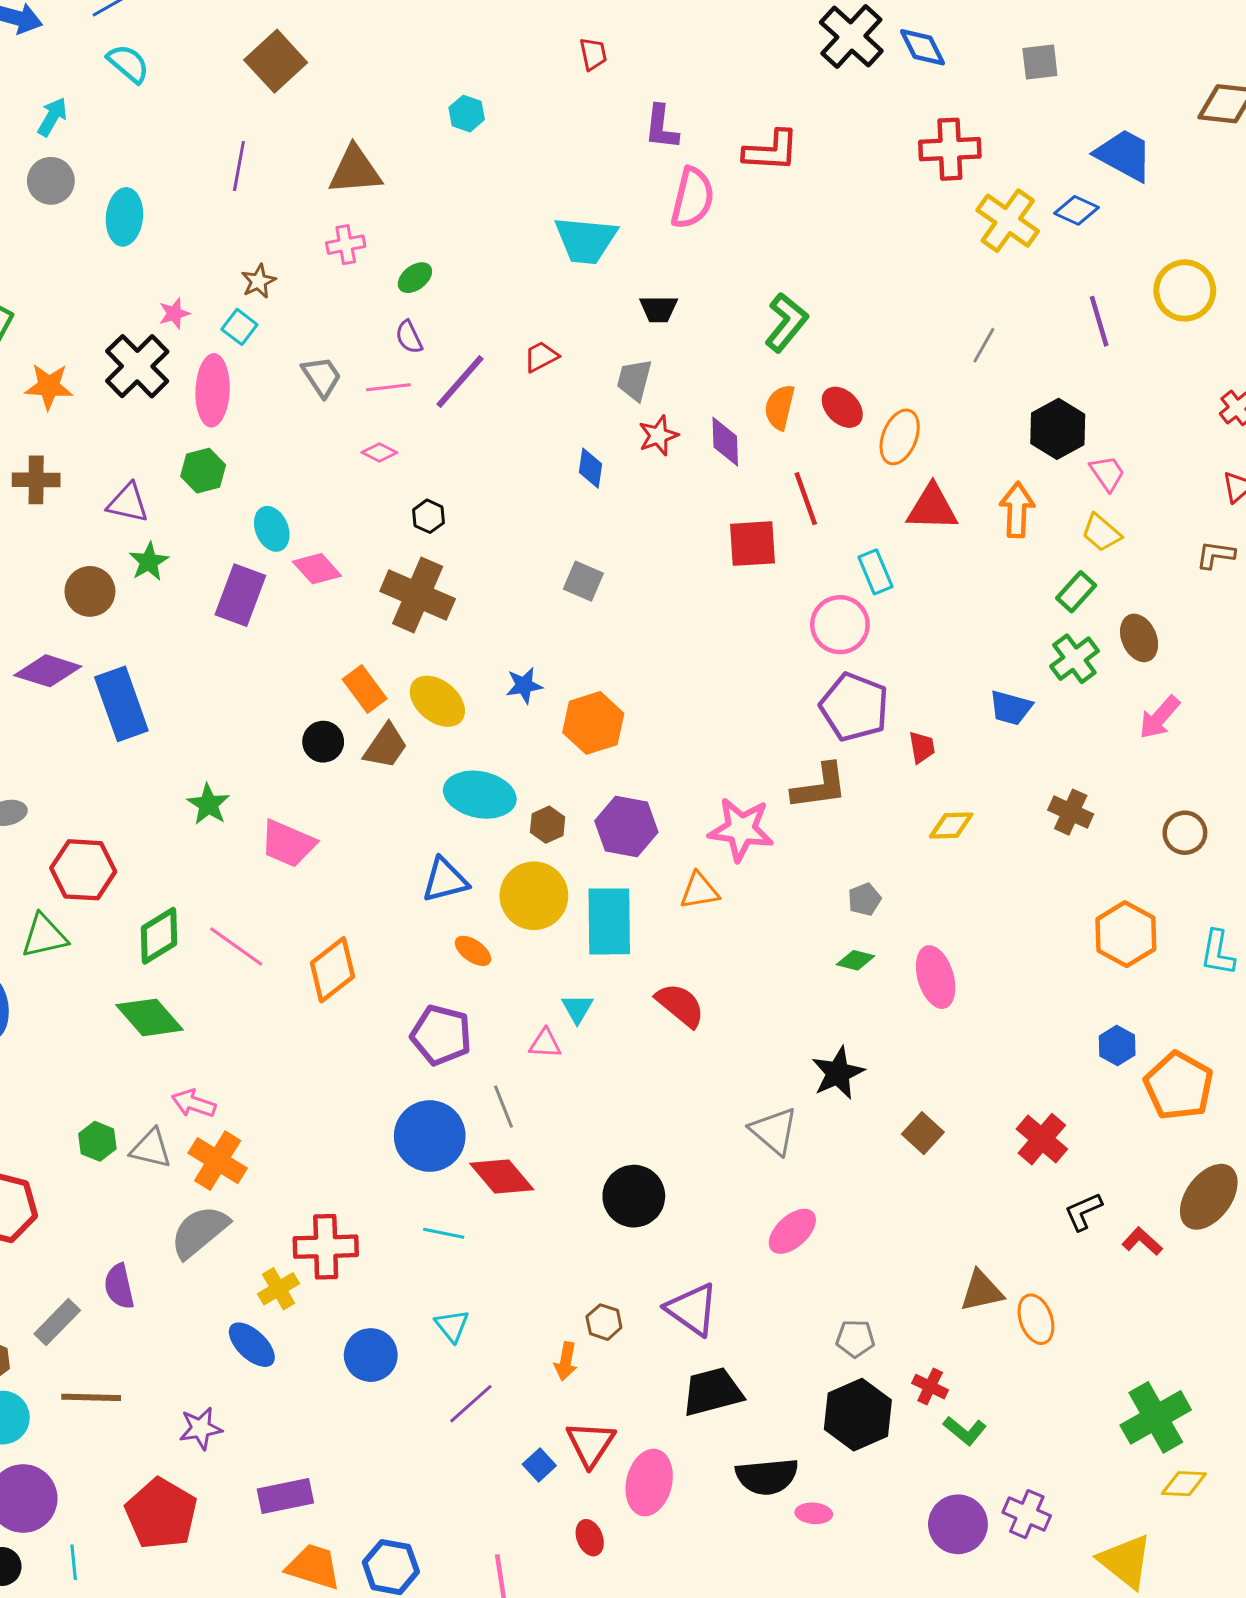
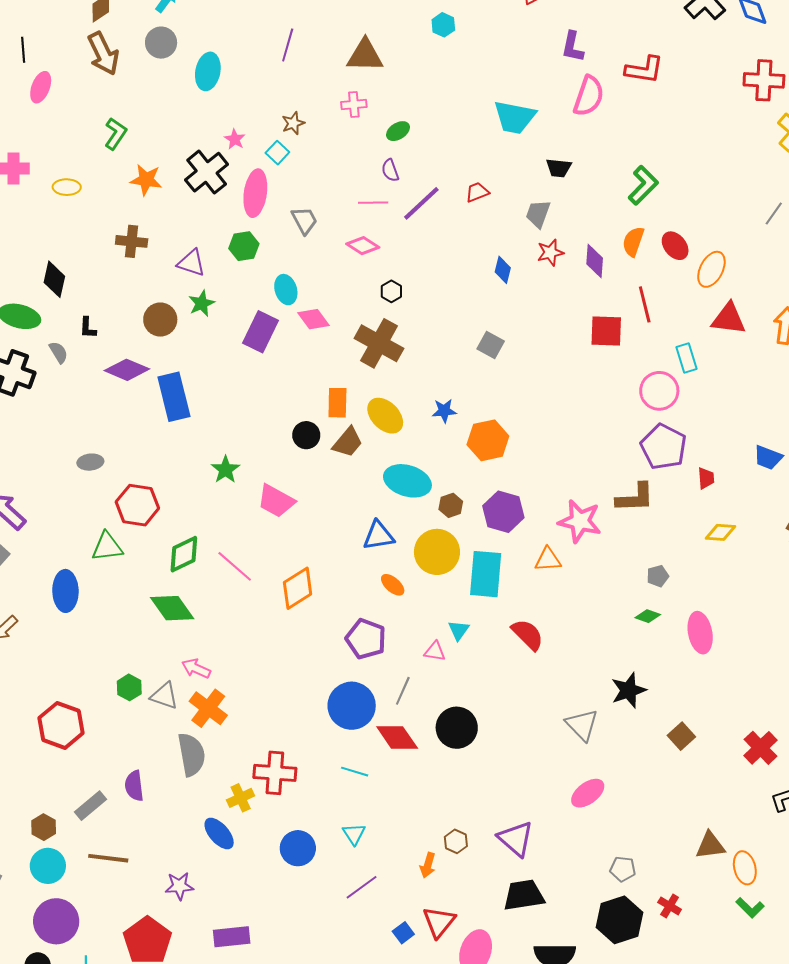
pink star: (174, 313) -> (235, 139), turned -30
gray trapezoid: (322, 377) -> (304, 220), moved
pink diamond: (379, 453) -> (363, 246), size x1.4
orange rectangle: (365, 689) -> (337, 403), turned 32
gray line: (503, 1107) -> (403, 691), turned 40
black circle: (634, 1196) -> (457, 728), moved
gray semicircle: (199, 1232) -> (191, 755), turned 114
green L-shape: (965, 1431) -> (750, 908), moved

